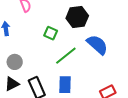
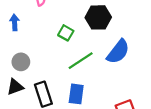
blue semicircle: (97, 45) -> (118, 52), turned 80

